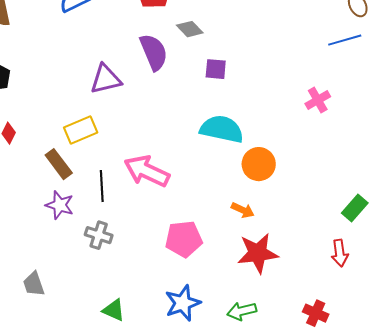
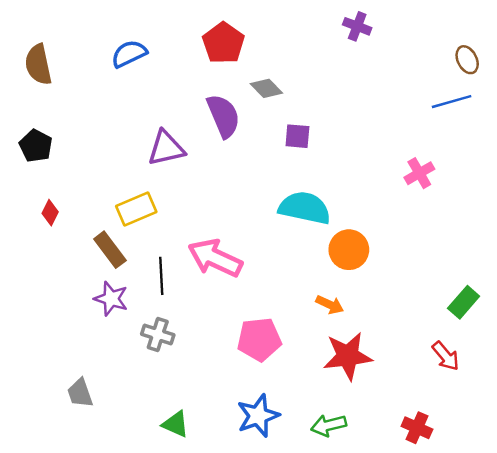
red arrow: (340, 253) -> (446, 356), turned -32

